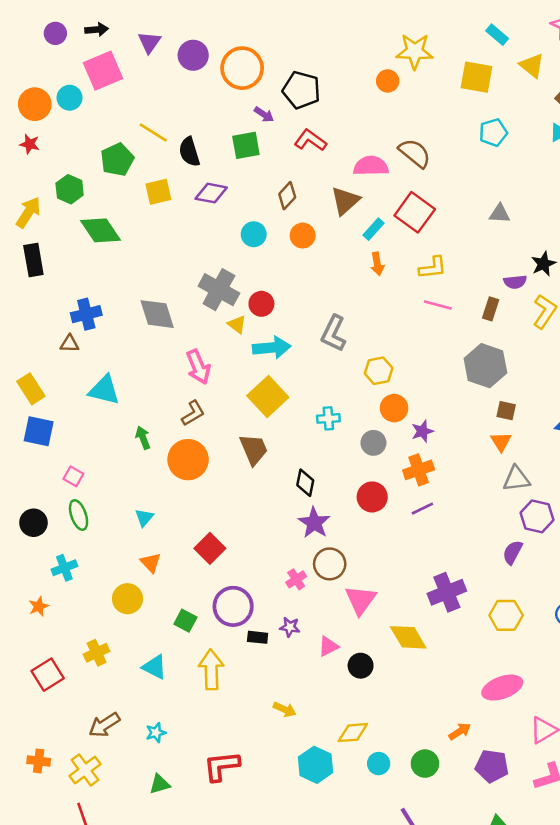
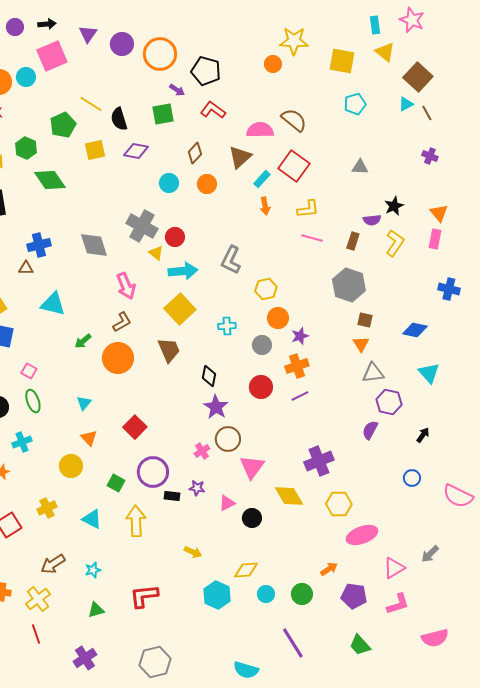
cyan rectangle: (497, 35) -> (375, 25), moved, turned 42
green arrow: (143, 438) -> (83, 341), turned -108
yellow hexagon: (506, 615) -> (339, 504), moved

